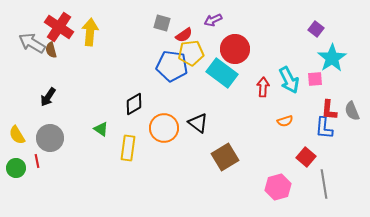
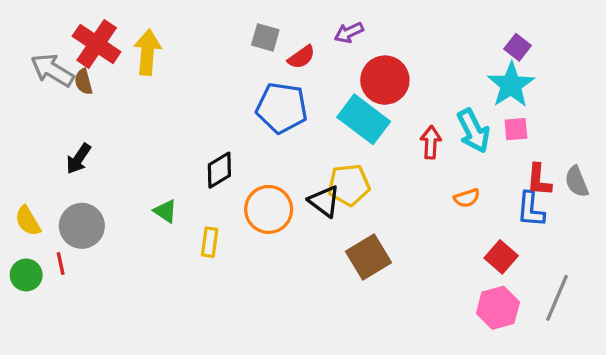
yellow pentagon: (191, 53) -> (349, 185), moved
cyan star: (332, 58) -> (511, 85), moved
yellow rectangle: (128, 148) -> (210, 242), size x0.7
gray line: (324, 184) -> (557, 298), moved, turned 32
pink hexagon: (278, 187) -> (498, 308), moved

